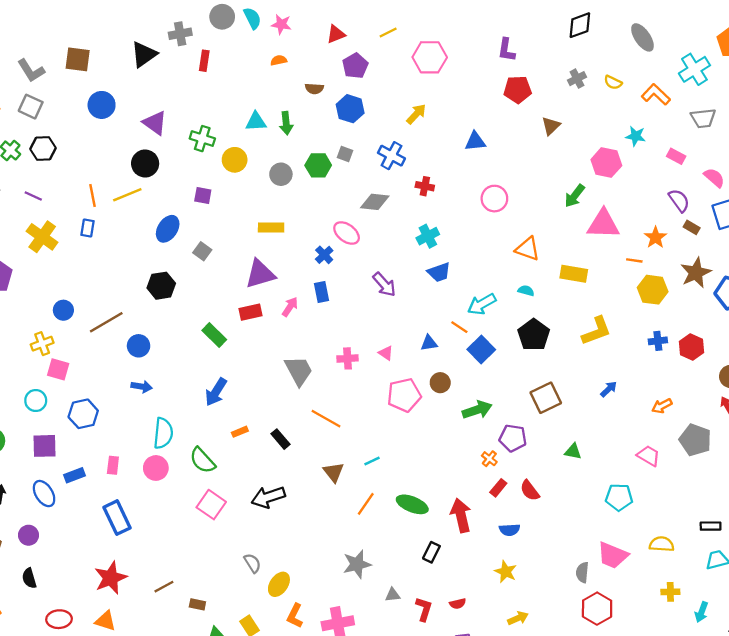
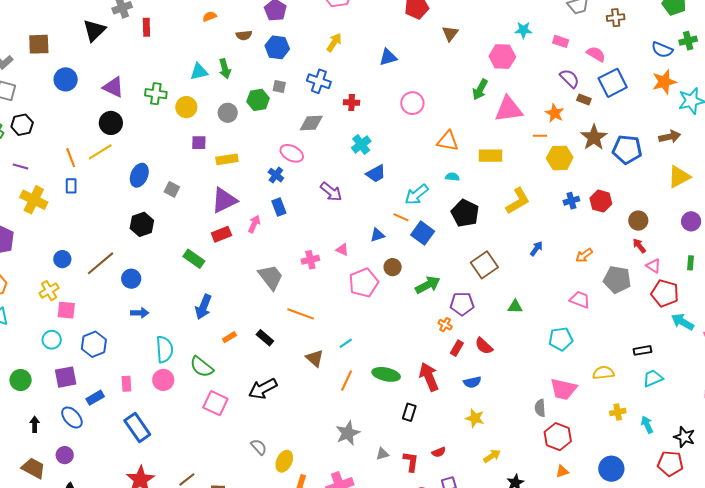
purple square: (203, 195) -> (199, 143), moved
cyan arrow: (702, 612) -> (647, 425), turned 144

